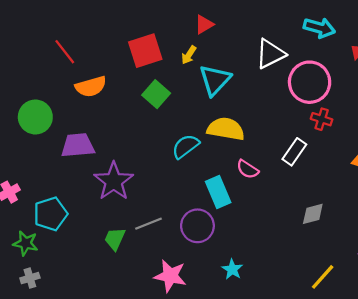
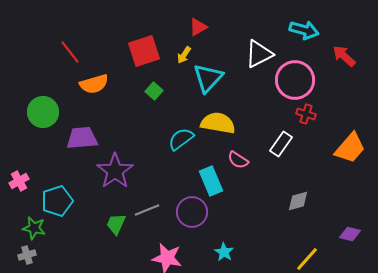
green square: (156, 94) -> (154, 91), size x0.7
gray cross: (30, 278) -> (27, 255), moved

